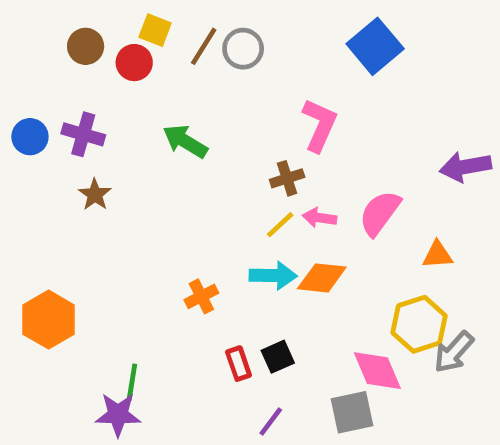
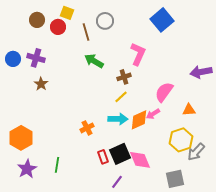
brown line: (204, 46) -> (86, 32), moved, turned -48
green arrow: (185, 141) -> (94, 61), moved
pink arrow: (319, 218) -> (153, 114), moved, turned -40
orange diamond: (322, 278) -> (139, 120), turned -30
black square: (278, 357) -> (120, 154), size x1.5
pink diamond: (377, 371) -> (140, 160), moved
gray square: (352, 412) -> (175, 179), moved
purple star: (118, 415) -> (27, 169), moved, turned -30

